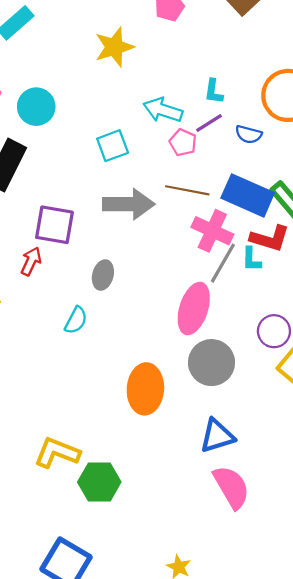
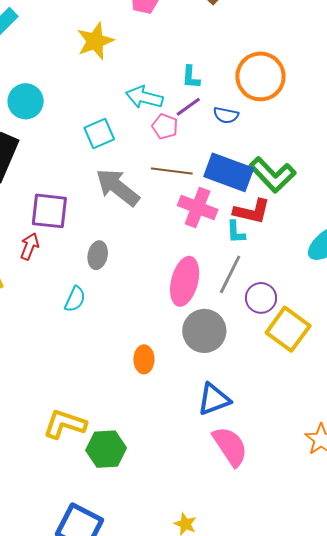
gray arrow: (129, 204) -> (118, 187), turned -138
gray line: (223, 263) -> (230, 274), moved
orange ellipse: (145, 389) -> (144, 359), size x0.6

